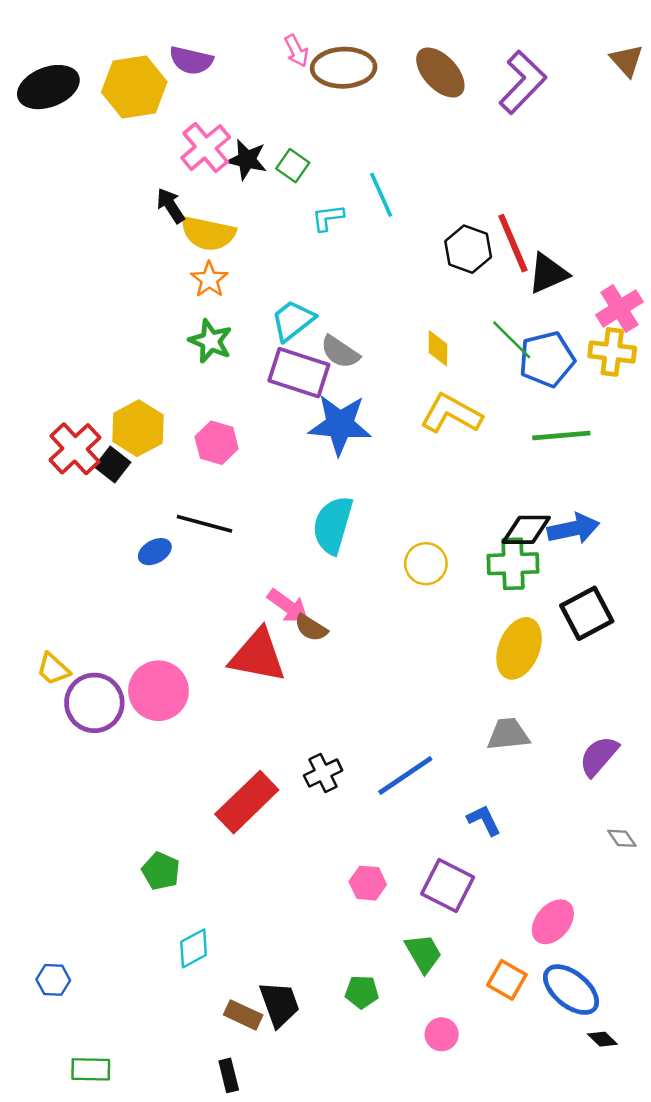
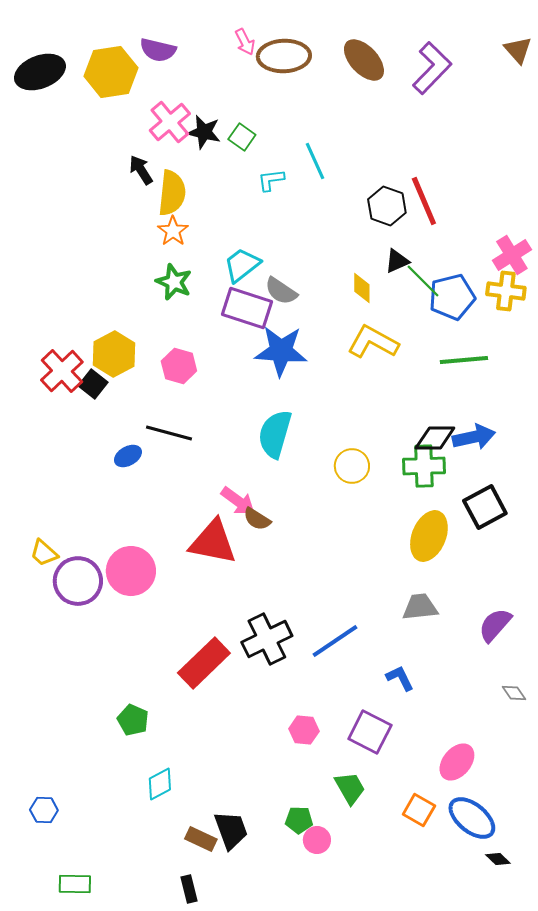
yellow semicircle: (208, 233) -> (172, 193), turned -96
black triangle: (548, 273) -> (397, 261), moved, size x0.7
black cross: (323, 773) -> (267, 639), size x1.6
pink circle: (442, 1034) -> (317, 840), moved

